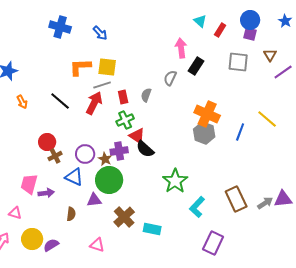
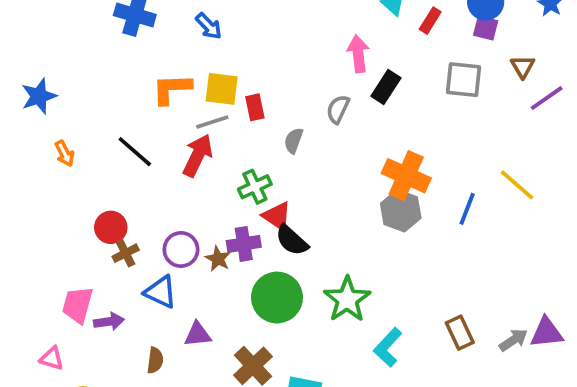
red rectangle: (123, 97) -> (255, 107), moved
green circle: (109, 180) -> (277, 298), moved
brown rectangle: (236, 199) -> (460, 333), size x0.7

